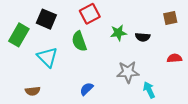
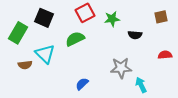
green star: (118, 33) -> (112, 19), moved
green semicircle: (79, 41) -> (75, 39), turned 84
brown semicircle: (33, 91) -> (25, 65), moved

